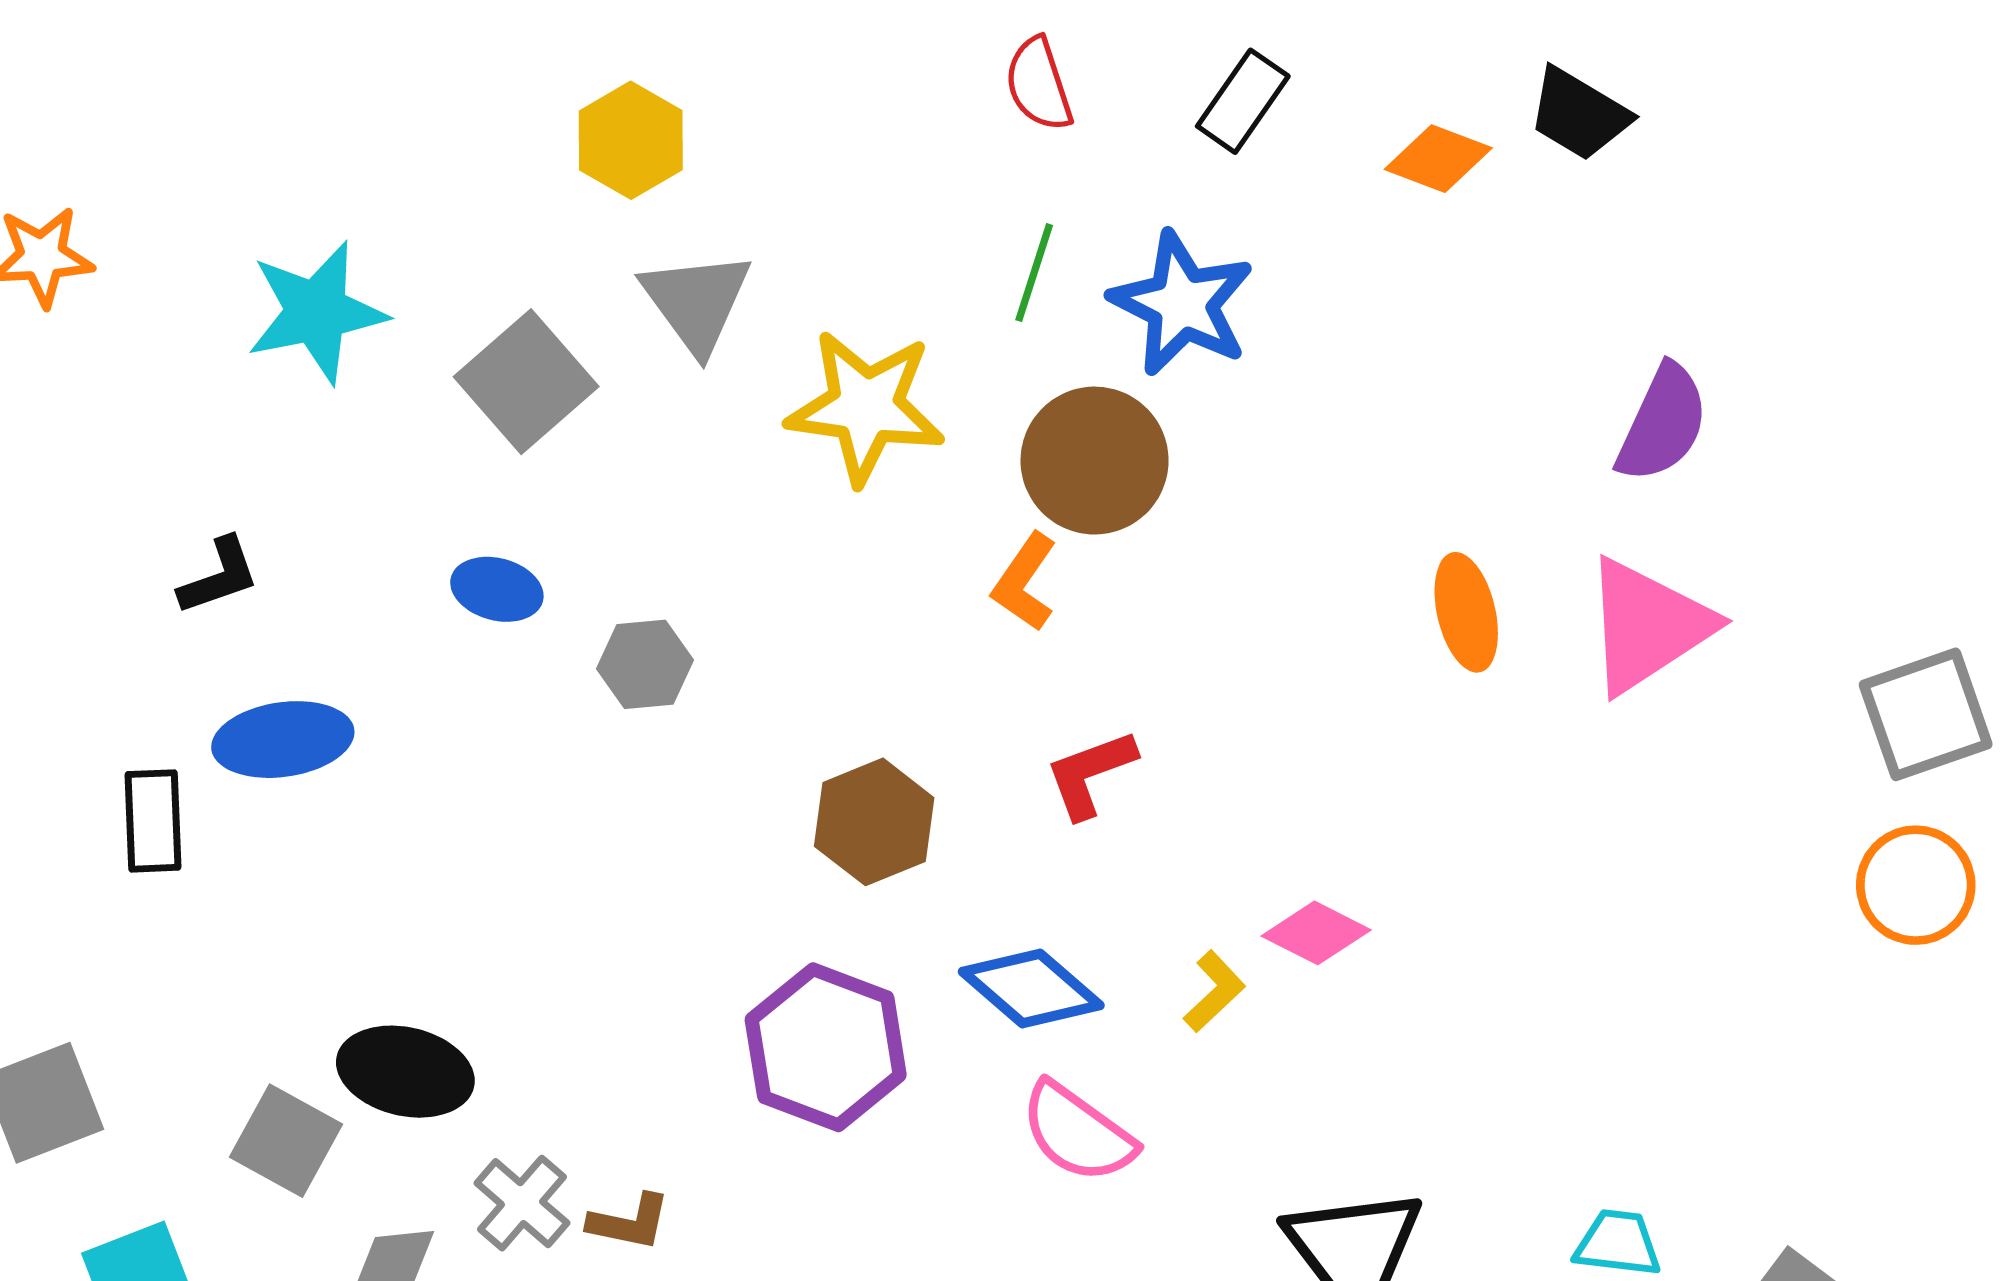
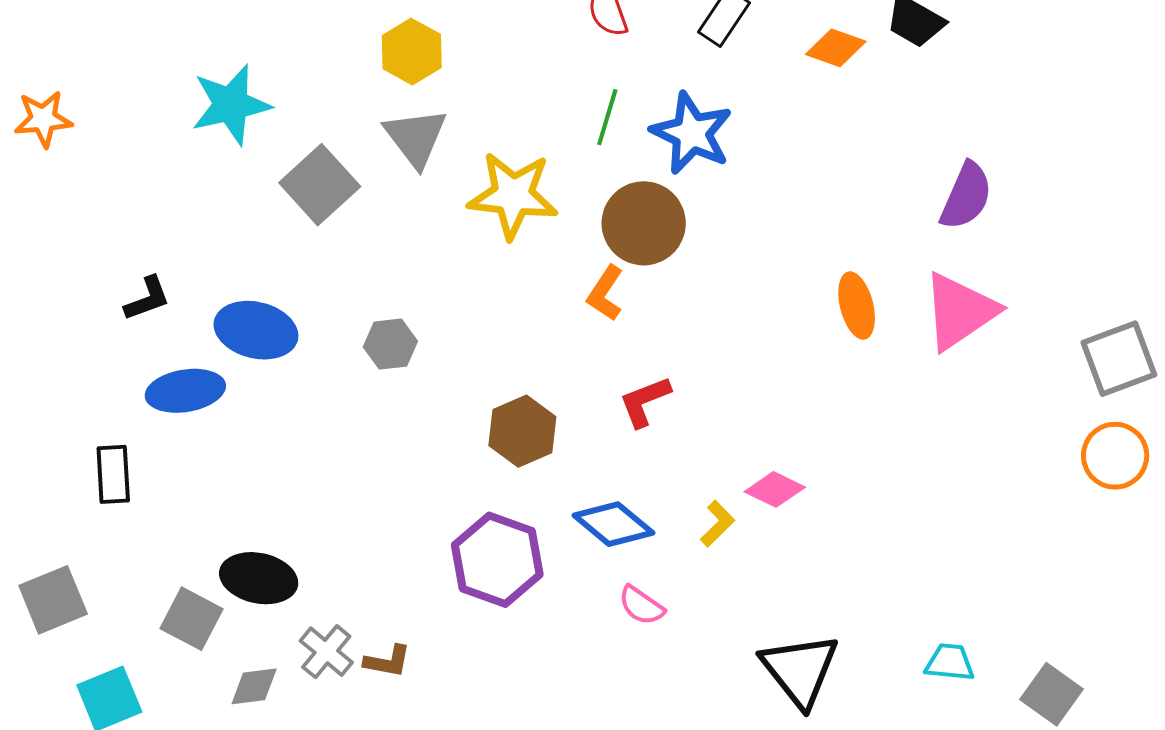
yellow hexagon: (631, 140) -> (412, 52), moved
cyan star: (317, 312) -> (231, 105), moved
blue ellipse: (497, 589) -> (256, 330), moved, size x1.6
black rectangle: (153, 821) -> (113, 474), moved
pink semicircle: (1078, 1133) -> (641, 605), size x0.7

